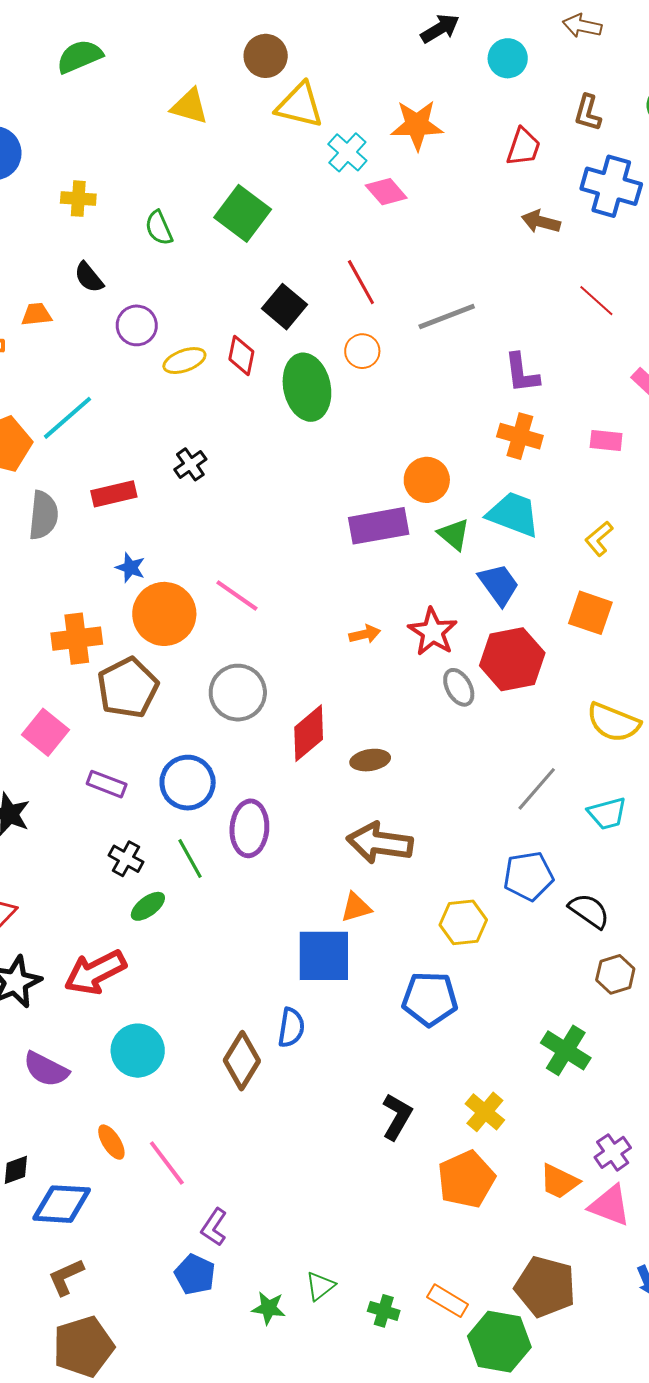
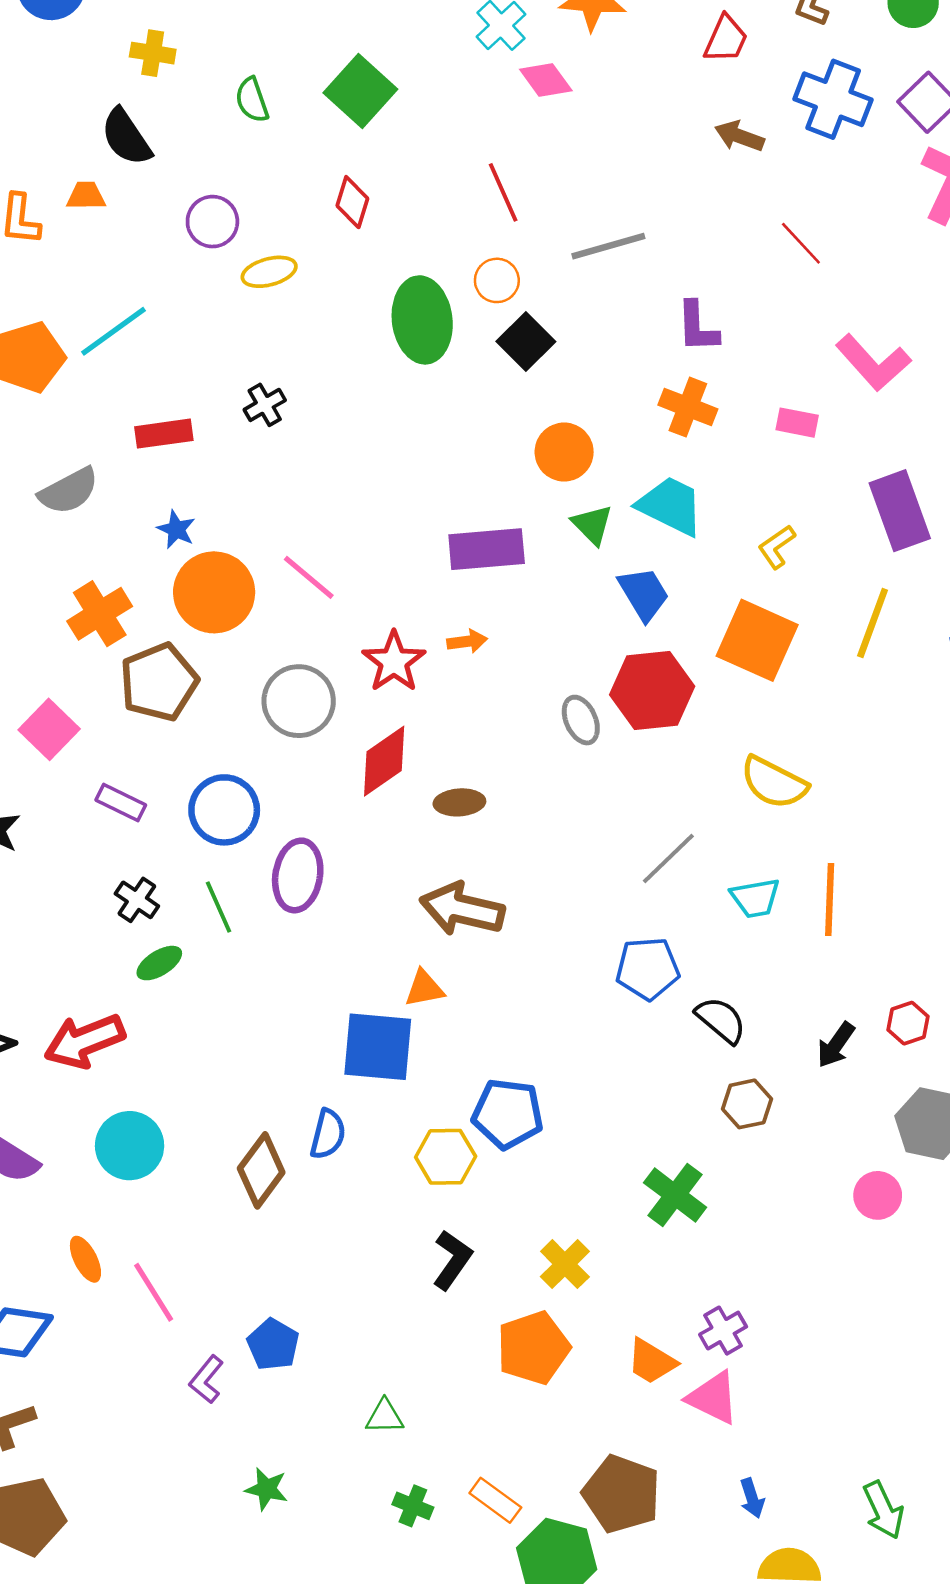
black semicircle: (89, 277) -> (126, 137), moved, size x1.4
black square: (284, 307) -> (526, 342), moved
red diamond: (241, 355) -> (352, 202), moved
gray semicircle: (43, 515) -> (69, 491), moved, turned 51
purple rectangle: (379, 526) -> (487, 549), moved
orange square: (590, 613) -> (757, 640), size x1.4
red star: (433, 632) -> (394, 662), moved
orange cross: (77, 639) -> (100, 614), turned -30
yellow hexagon: (463, 922) -> (446, 1157), moved
blue pentagon: (195, 1274) -> (273, 1344), moved
green triangle: (320, 1286) -> (385, 1417), moved, turned 32

